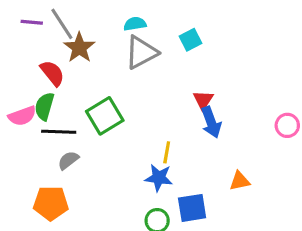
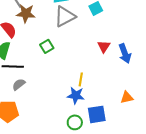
brown star: (79, 48) -> (26, 13), turned -30
green square: (105, 116) -> (47, 46), moved, size x0.6
blue arrow: (211, 122) -> (125, 53), moved

